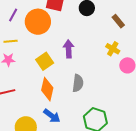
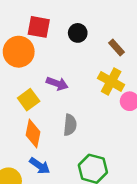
purple arrow: (69, 49) -> (57, 84), turned 114
yellow cross: (113, 49) -> (111, 81), size x1.5

